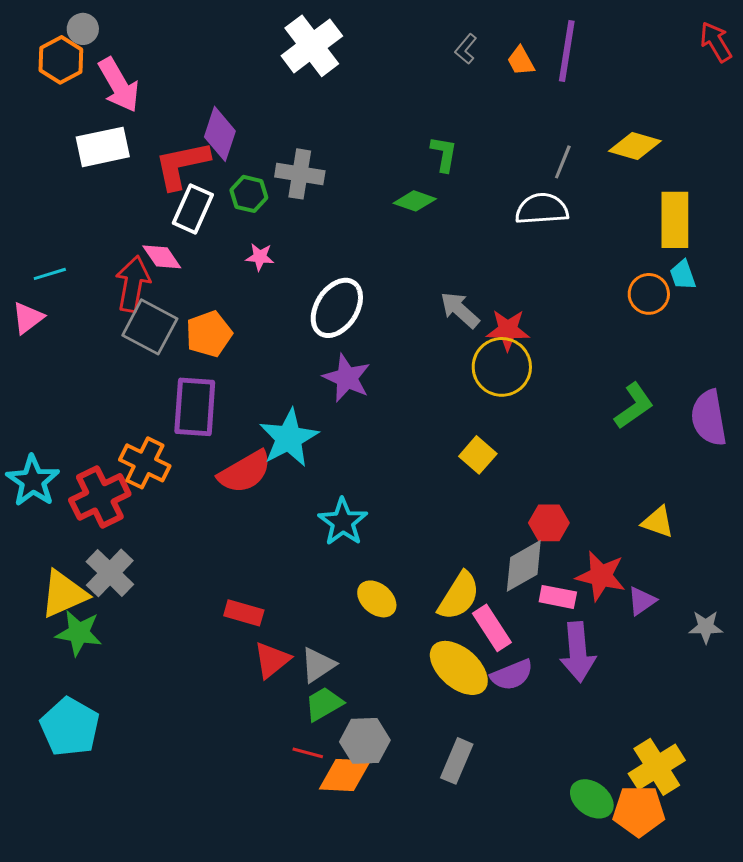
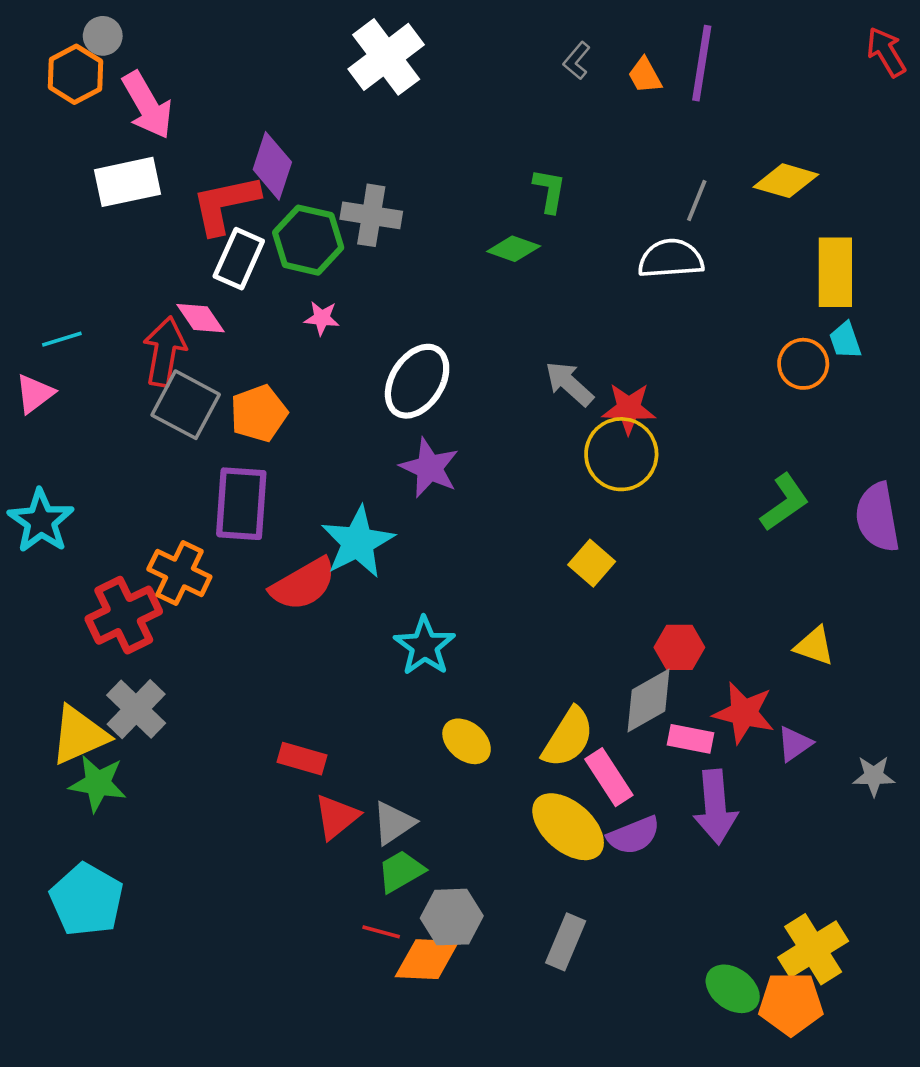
green hexagon: (249, 194) -> (308, 240), size x1.5
cyan star: (33, 481) -> (41, 521), moved

